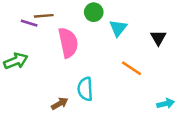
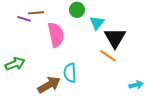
black triangle: (158, 38) -> (115, 38), moved, size x1.6
green arrow: (16, 61) -> (15, 64), moved
brown arrow: (60, 104) -> (49, 85), size x1.6

